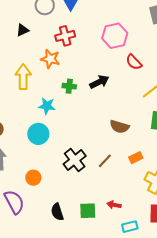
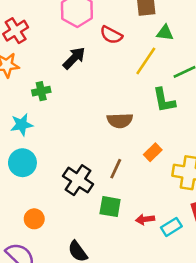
black arrow: (99, 82) -> (74, 58), moved
green square: (88, 211) -> (110, 207), moved, turned 30
cyan rectangle: (130, 227) -> (171, 227), moved

